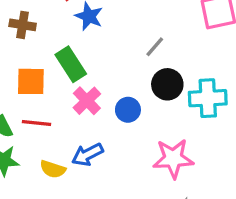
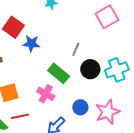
green rectangle: (71, 64) -> (59, 73), moved
blue circle: (128, 110) -> (80, 107), moved

